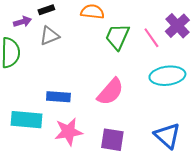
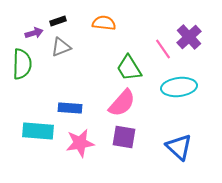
green trapezoid: (117, 37) -> (129, 68), moved, turned -56
purple square: (112, 140) -> (124, 137), moved

